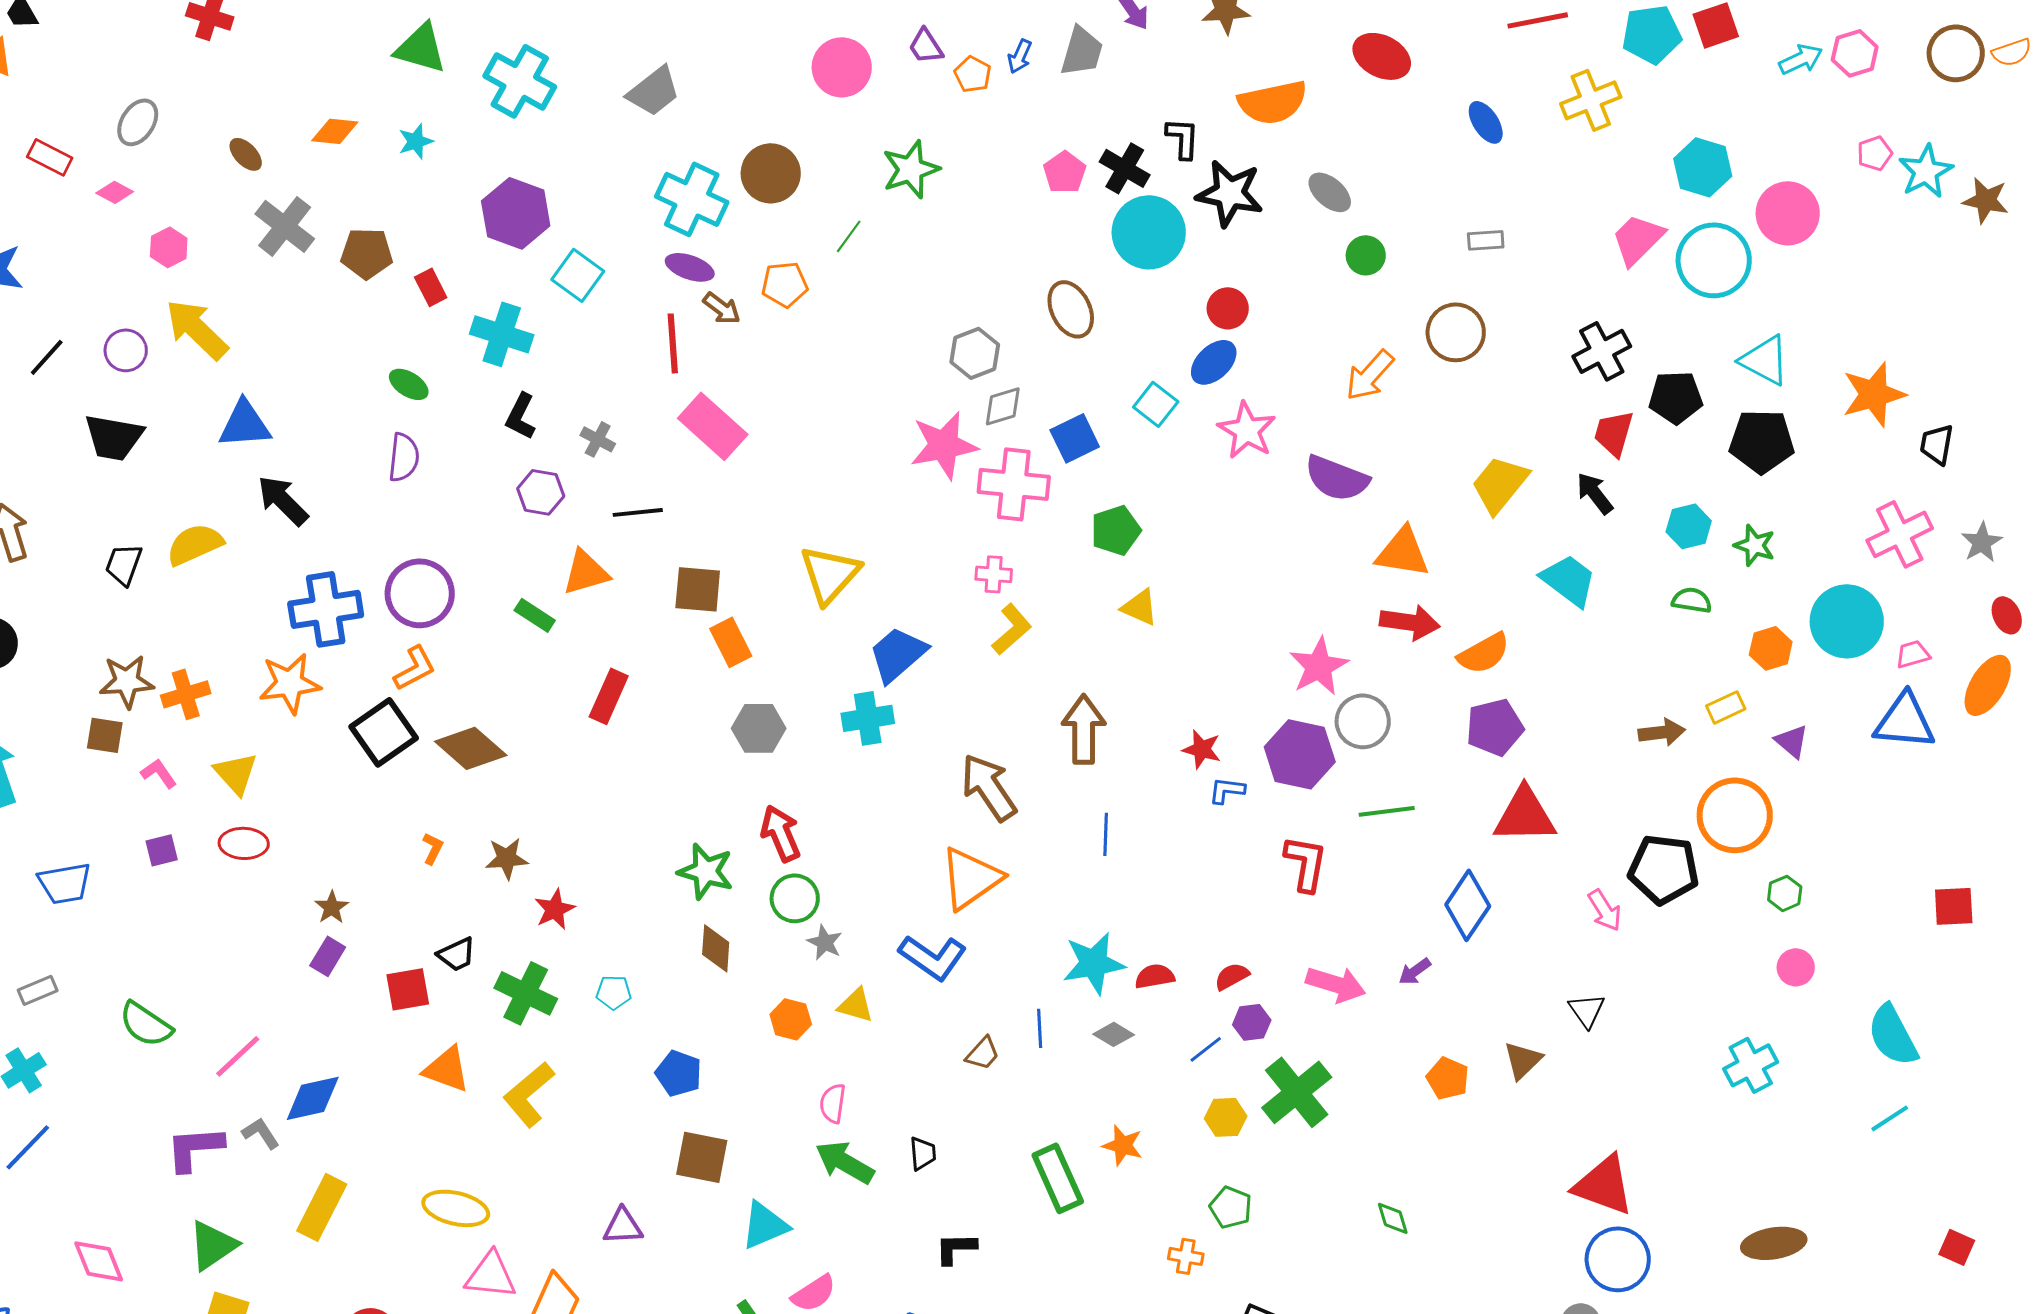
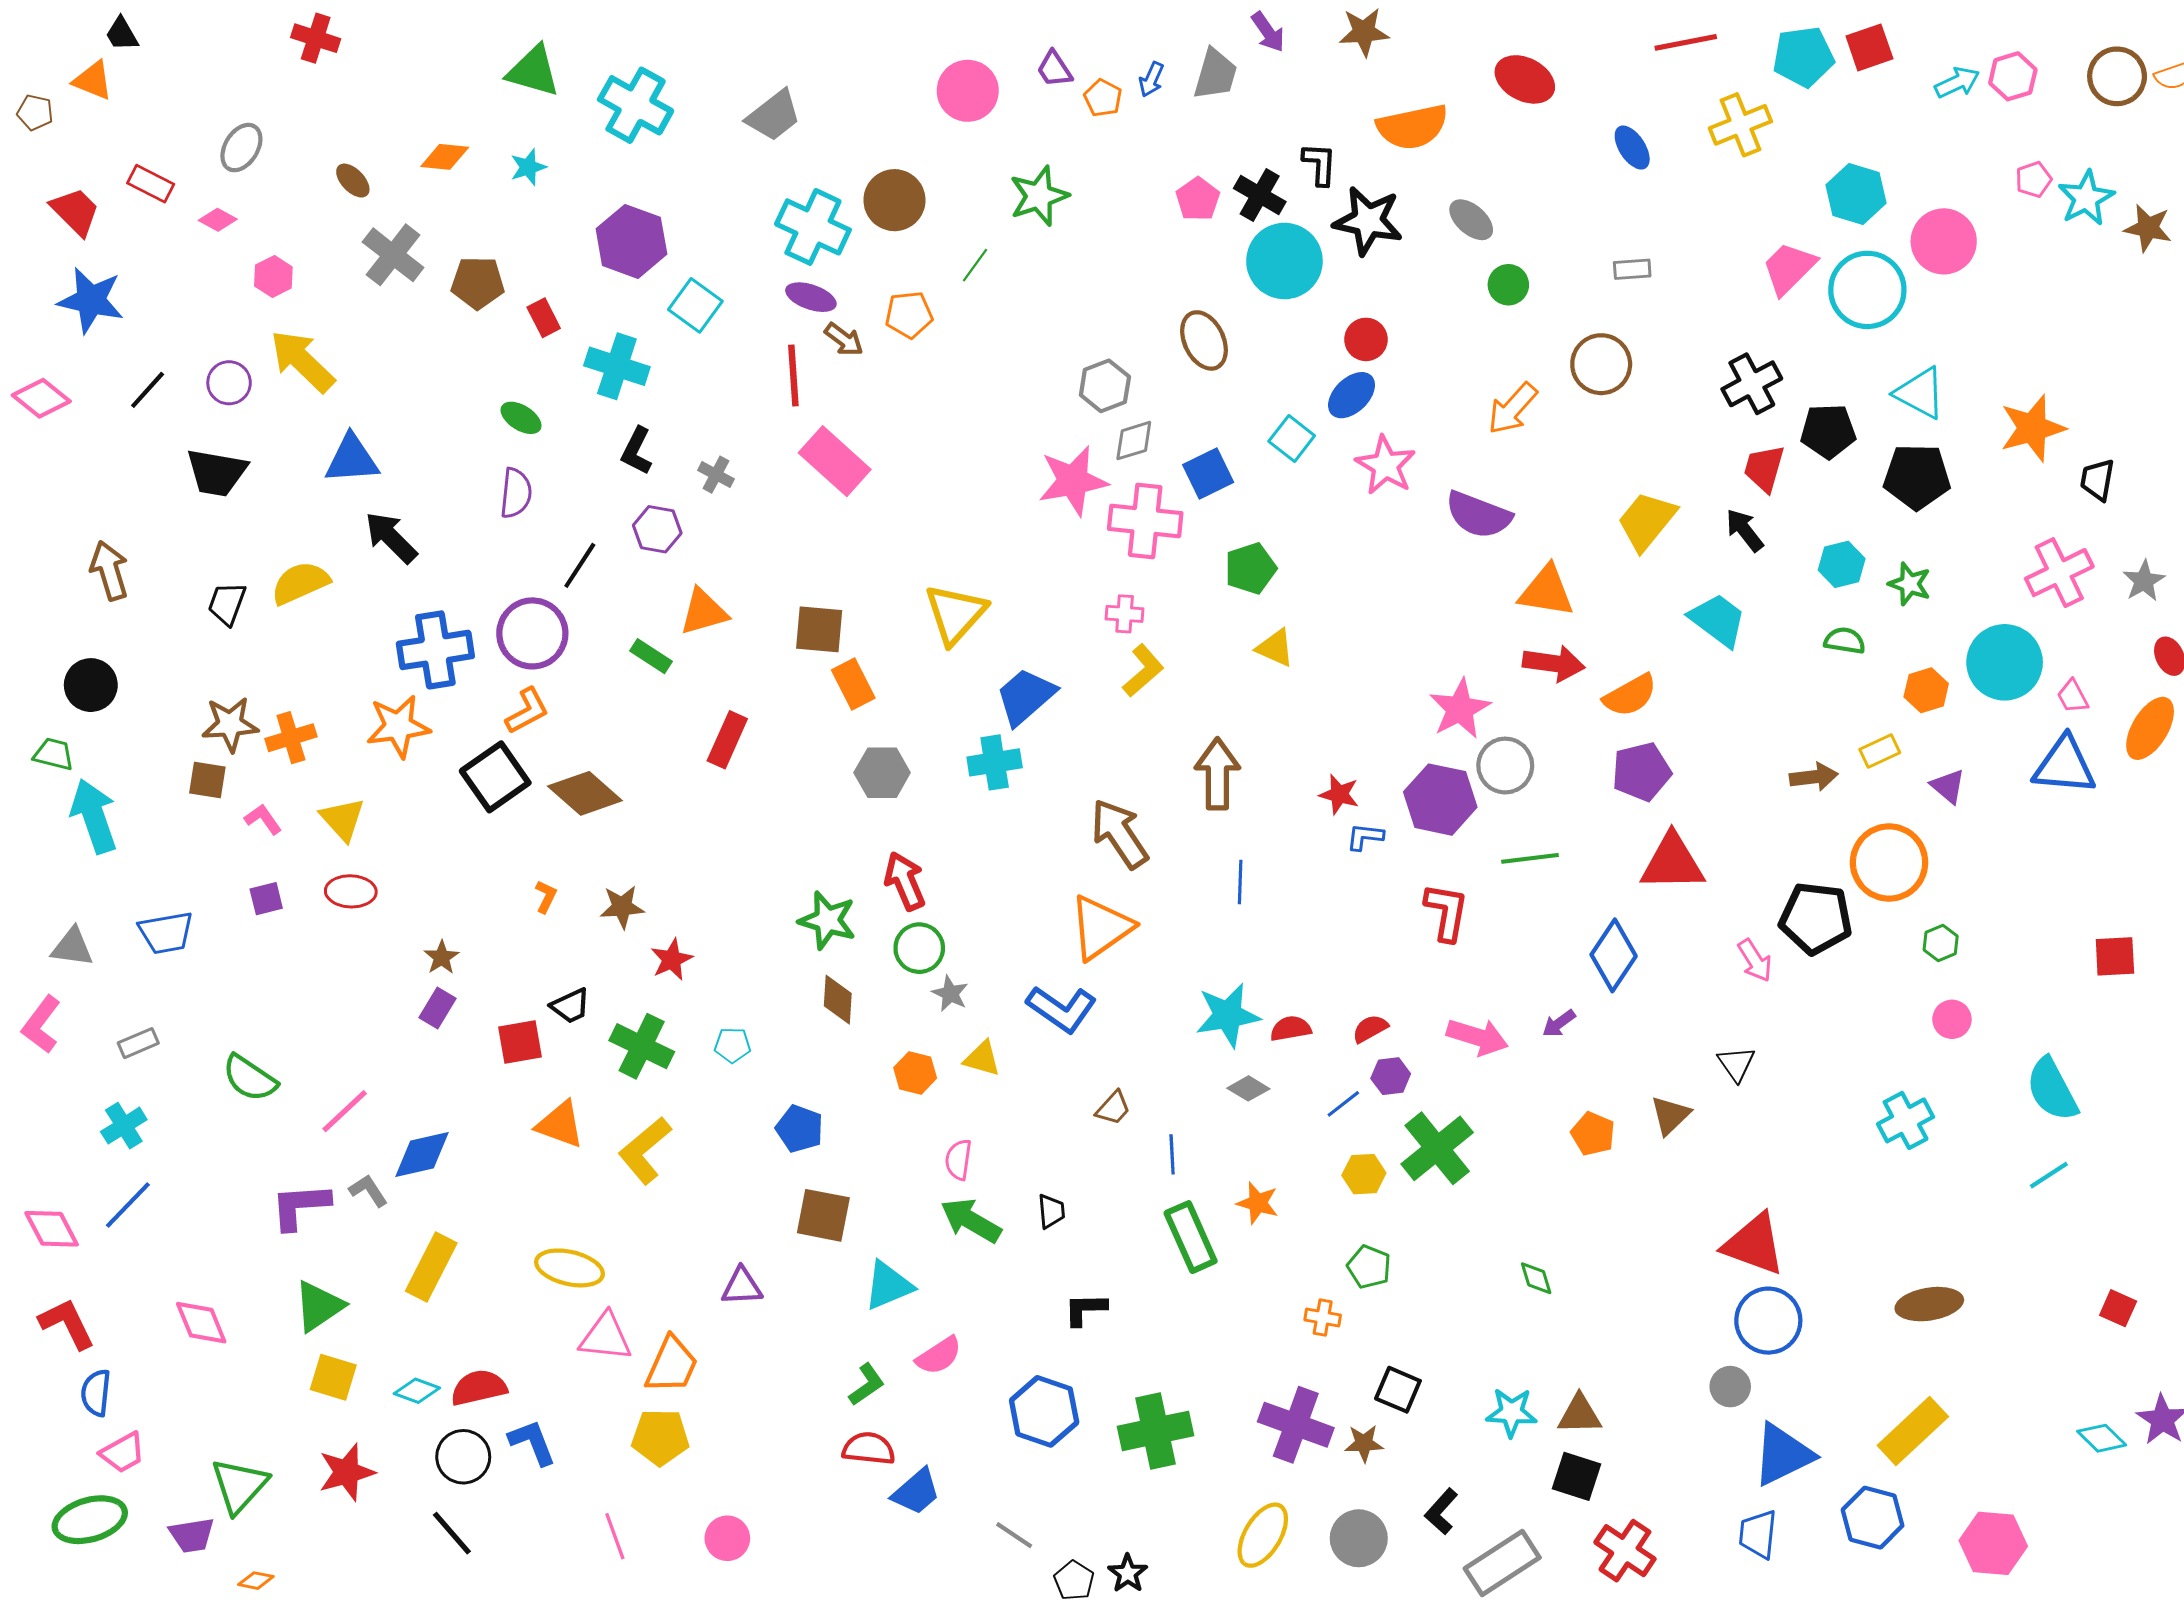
black line: (638, 512) -> (580, 565), moved, turned -51
pink trapezoid: (1913, 654) -> (2073, 696), turned -102
blue line: (1040, 1028) -> (1172, 1154), moved

